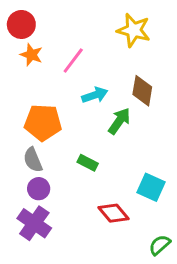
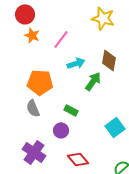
cyan square: (151, 187) -> (115, 127), turned 30
purple circle: (39, 189) -> (61, 130), moved
red diamond: (114, 213) -> (78, 159), moved

